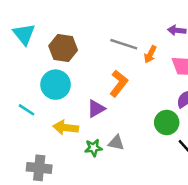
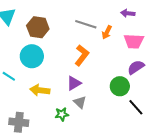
purple triangle: (96, 109) -> (74, 83), moved
gray triangle: (116, 143) -> (80, 102), turned 32
green star: (93, 148) -> (62, 114), moved

